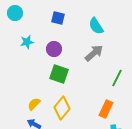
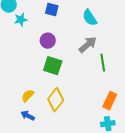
cyan star: (27, 42) -> (21, 20), moved
green line: (117, 78) -> (103, 63), moved, turned -36
orange rectangle: (106, 109) -> (110, 101), moved

